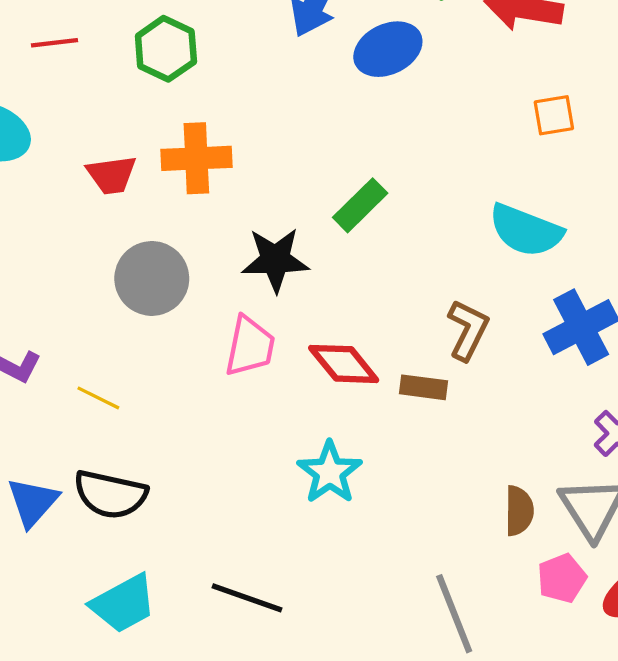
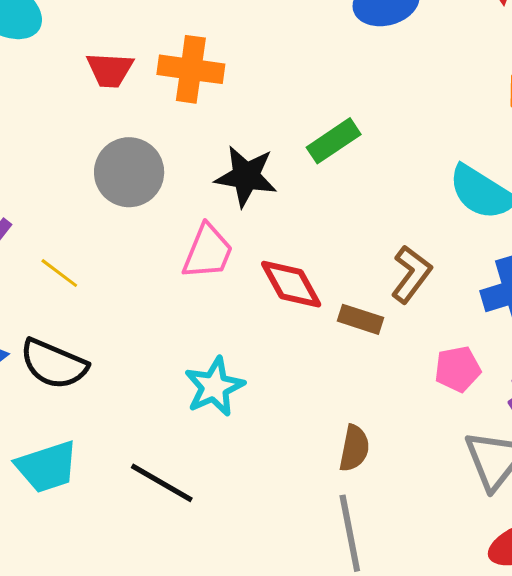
cyan star: (330, 472) -> (214, 387), moved
brown semicircle: (519, 511) -> (354, 448), moved
pink pentagon: (562, 578) -> (458, 369), moved

